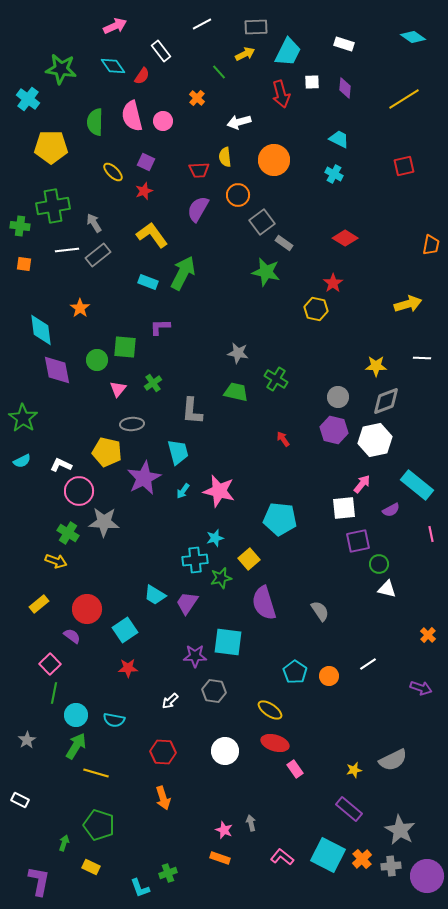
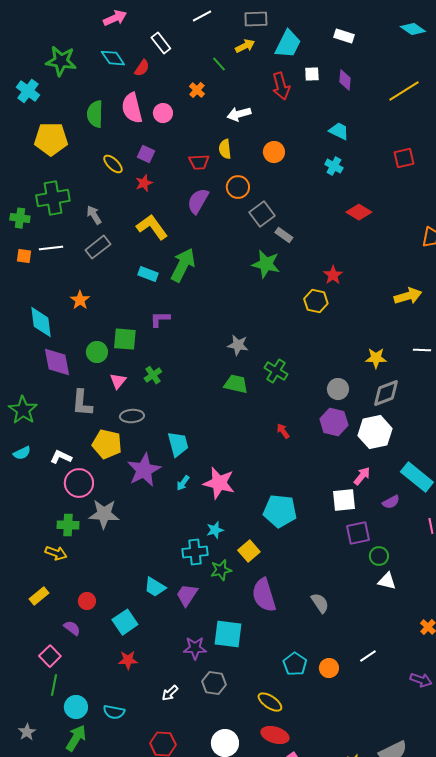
orange circle: (274, 160) -> (274, 152), size x0.7
red diamond: (345, 238) -> (359, 212), moved
white line: (67, 250) -> (51, 248), moved
gray L-shape: (192, 411) -> (82, 403), moved
green cross: (68, 533) -> (68, 525), turned -30
red circle: (87, 609) -> (87, 601), size x0.6

